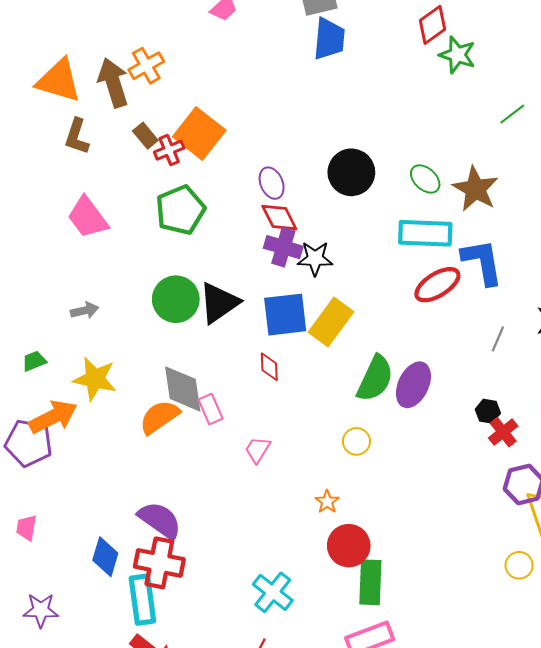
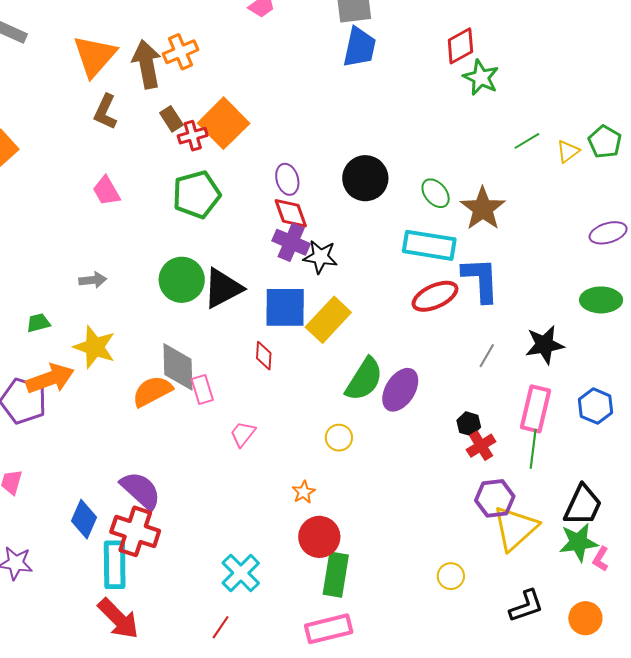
orange triangle: (59, 81) -> (95, 56), turned 48
pink trapezoid: (88, 217) -> (106, 191), size x0.7
yellow circle: (519, 565) -> (451, 576), moved

